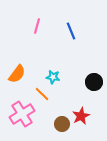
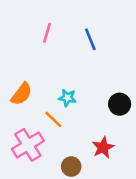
brown circle: (62, 124) -> (71, 167), moved

